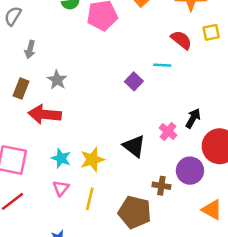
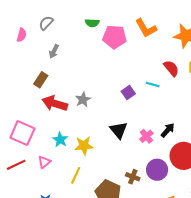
gray star: (57, 80) -> (83, 100), moved
black triangle: (134, 146) -> (119, 130), moved
pink triangle: (61, 188) -> (44, 162), moved

